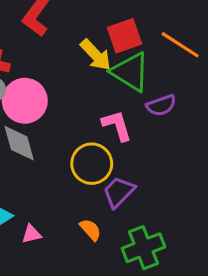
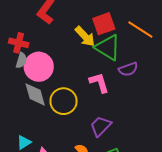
yellow circle: (92, 164) -> (64, 101), moved

